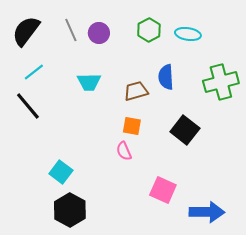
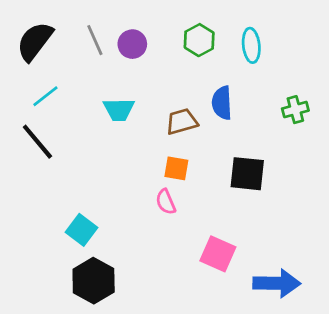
cyan ellipse: (188, 34) -> (251, 45), turned 75
green cross: (221, 82) -> (295, 110), size x0.6
black square: (185, 130) -> (247, 174), turned -32

